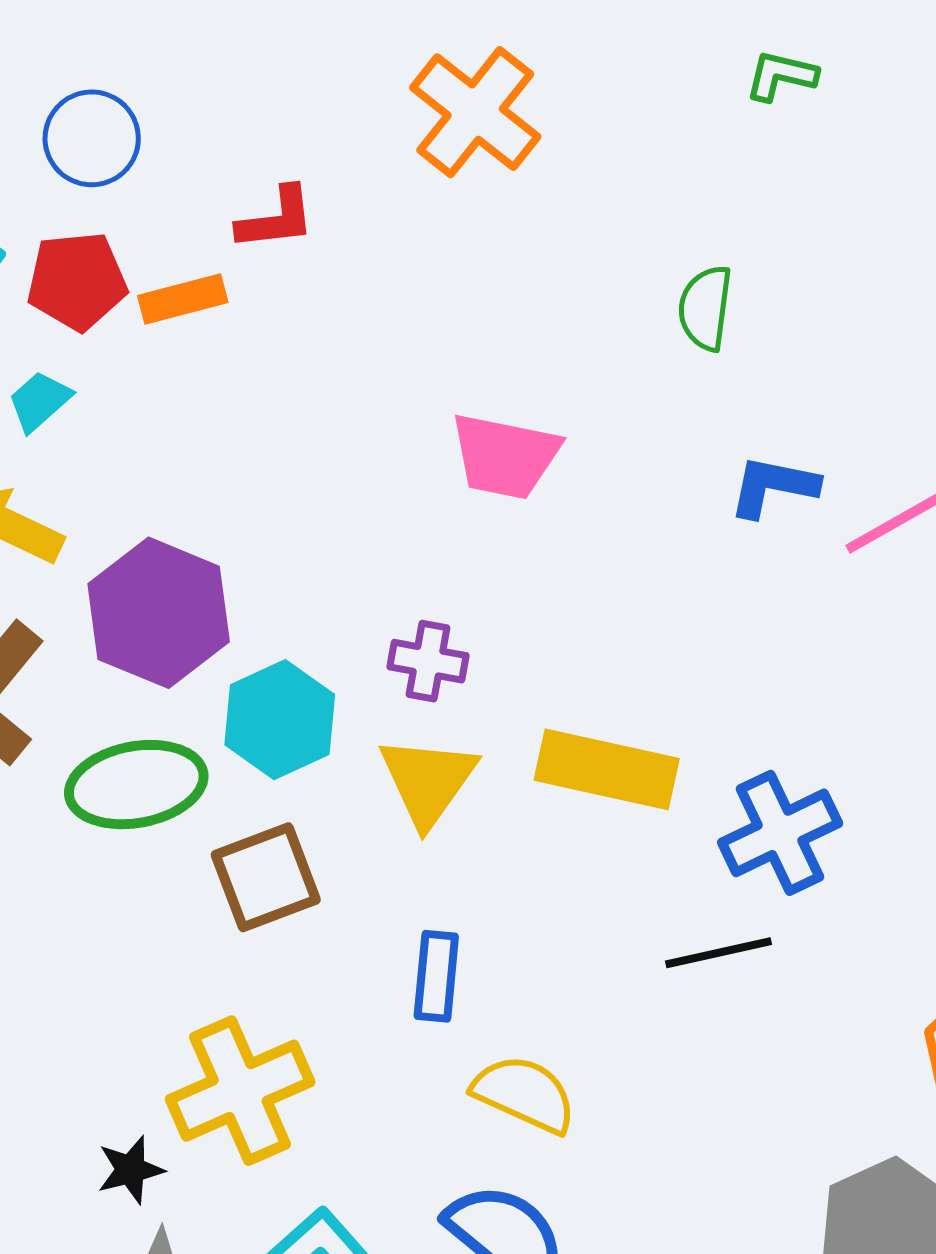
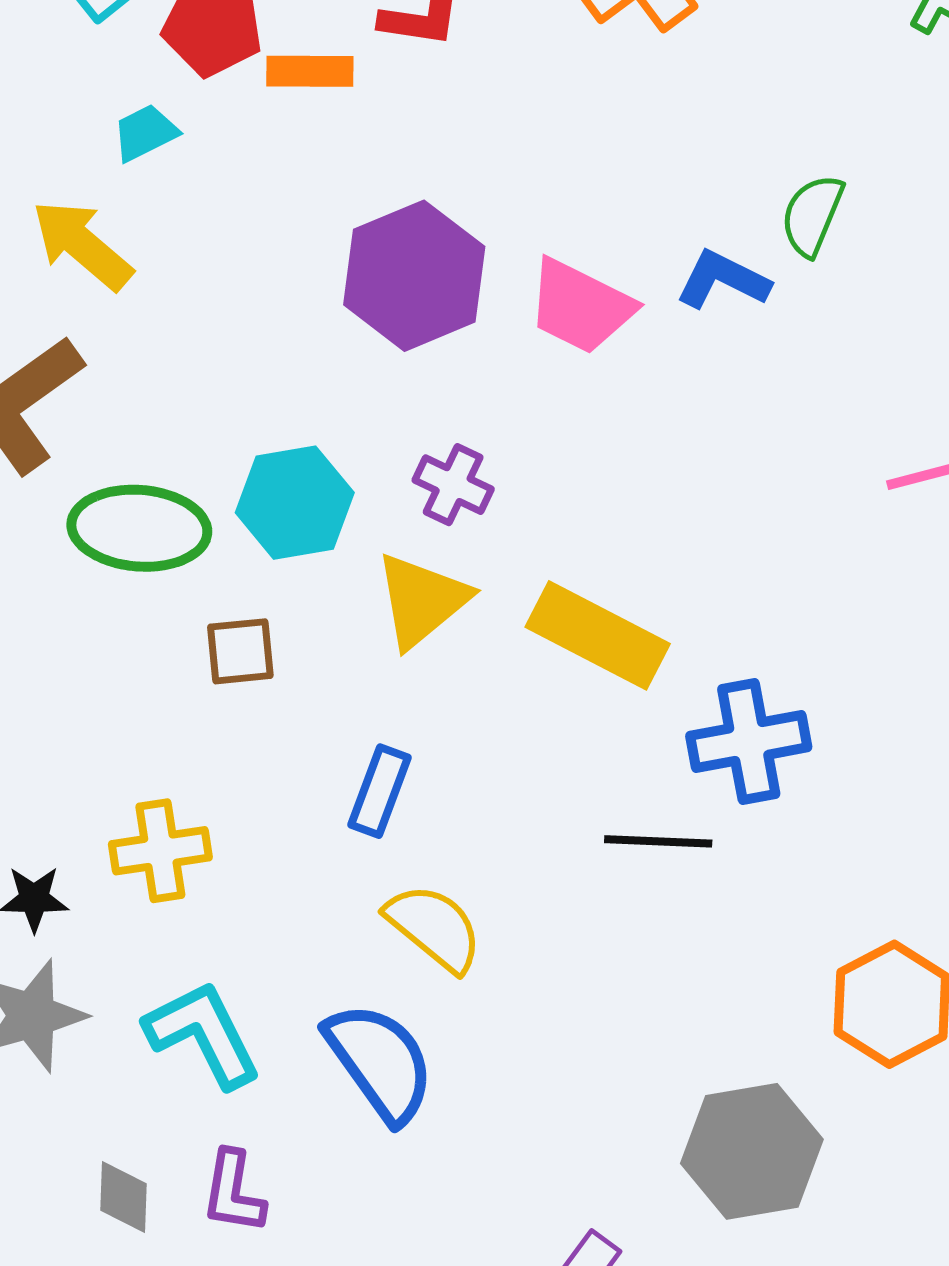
blue L-shape: (773, 486) -> (723, 280), moved
purple hexagon: (159, 613) -> (414, 276), moved
brown square: (266, 877) -> (240, 651), size x0.7
yellow cross: (240, 1091) -> (160, 851), size x0.7

